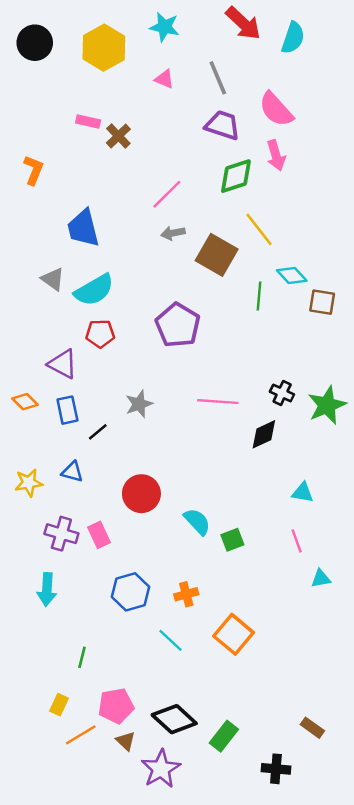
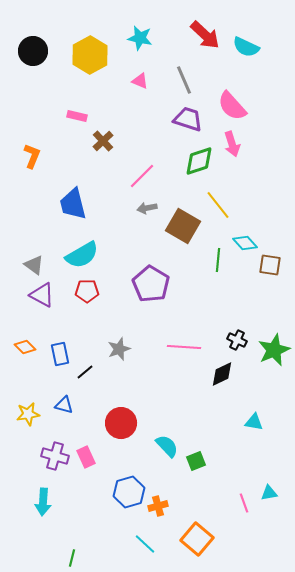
cyan semicircle: (293, 38) -> (246, 47), turned 96
brown cross: (118, 136) -> (103, 141), moved
gray triangle: (53, 279) -> (34, 265), moved
purple triangle: (63, 364) -> (42, 295), moved
pink line: (297, 541) -> (244, 503), moved
blue hexagon: (131, 592) -> (129, 492), moved

